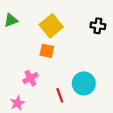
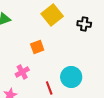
yellow square: (51, 26) -> (52, 15), moved
orange square: (47, 51) -> (37, 47), turned -32

